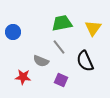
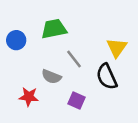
green trapezoid: (62, 23) -> (54, 29), moved
yellow triangle: (93, 28) -> (117, 48), moved

